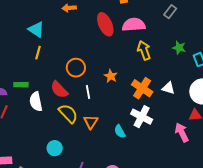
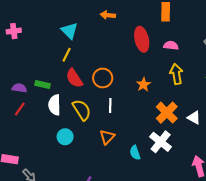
pink semicircle: (134, 25) -> (171, 45), size x0.6
orange star: (111, 76) -> (143, 85), moved
red semicircle: (59, 90) -> (74, 78), moved
yellow semicircle: (68, 113) -> (82, 110), moved
cyan circle: (55, 148) -> (65, 137), moved

